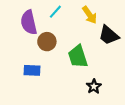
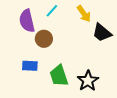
green trapezoid: (78, 57) -> (59, 76), moved
black star: (94, 86) -> (88, 81), size x1.5

